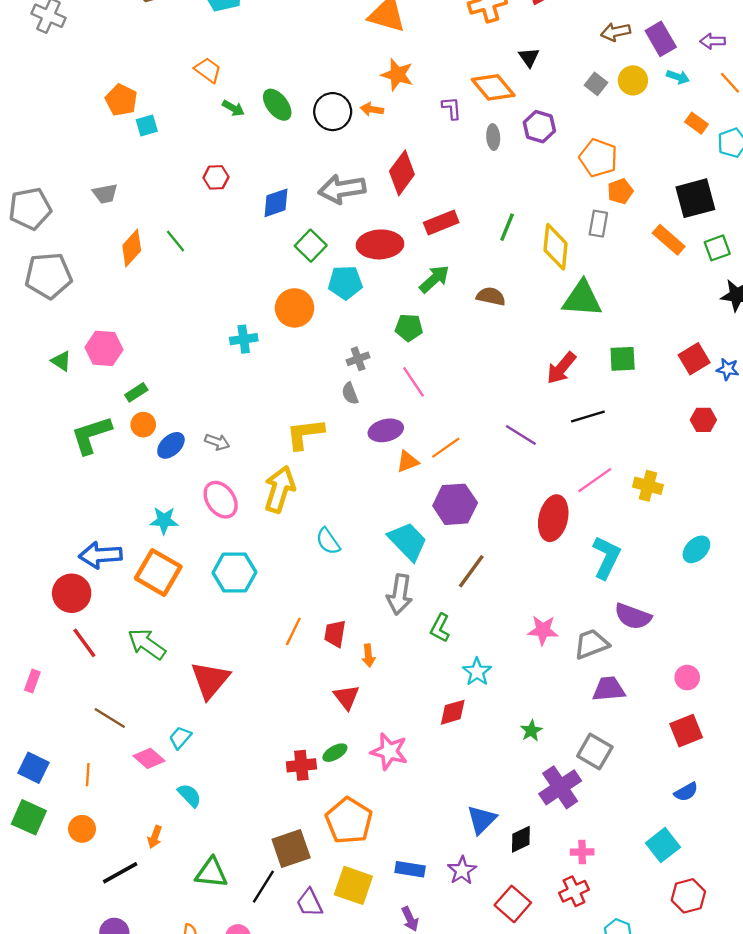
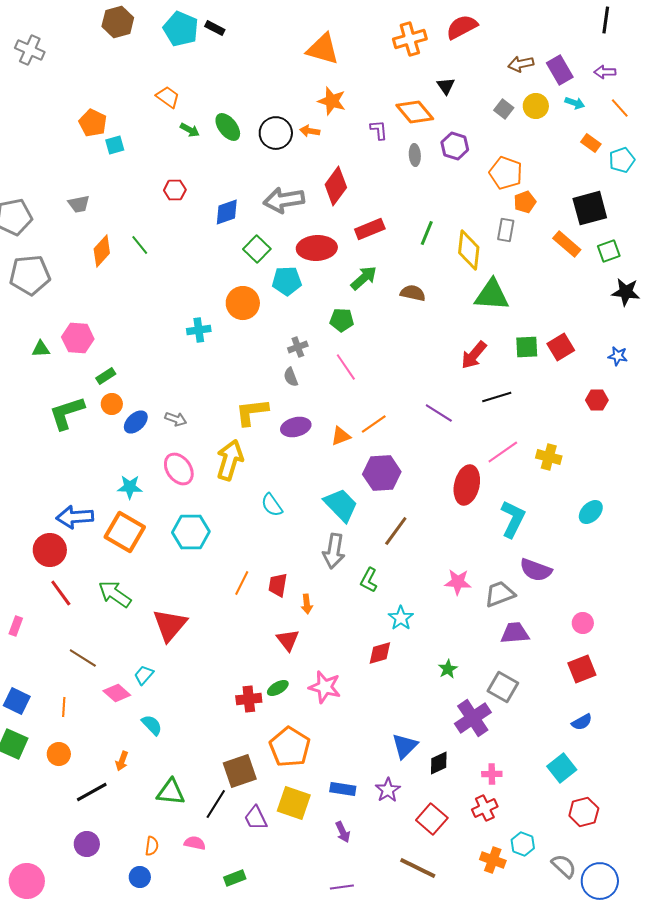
red square: (694, 359) -> (561, 347), moved
green triangle: (61, 361) -> (41, 349), turned -36
purple ellipse: (386, 430) -> (296, 427), moved

